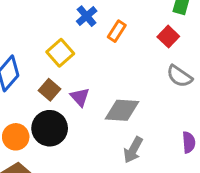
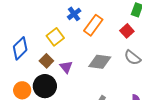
orange rectangle: (117, 31) -> (93, 25), size x1.5
gray diamond: (122, 110) -> (100, 62), moved

